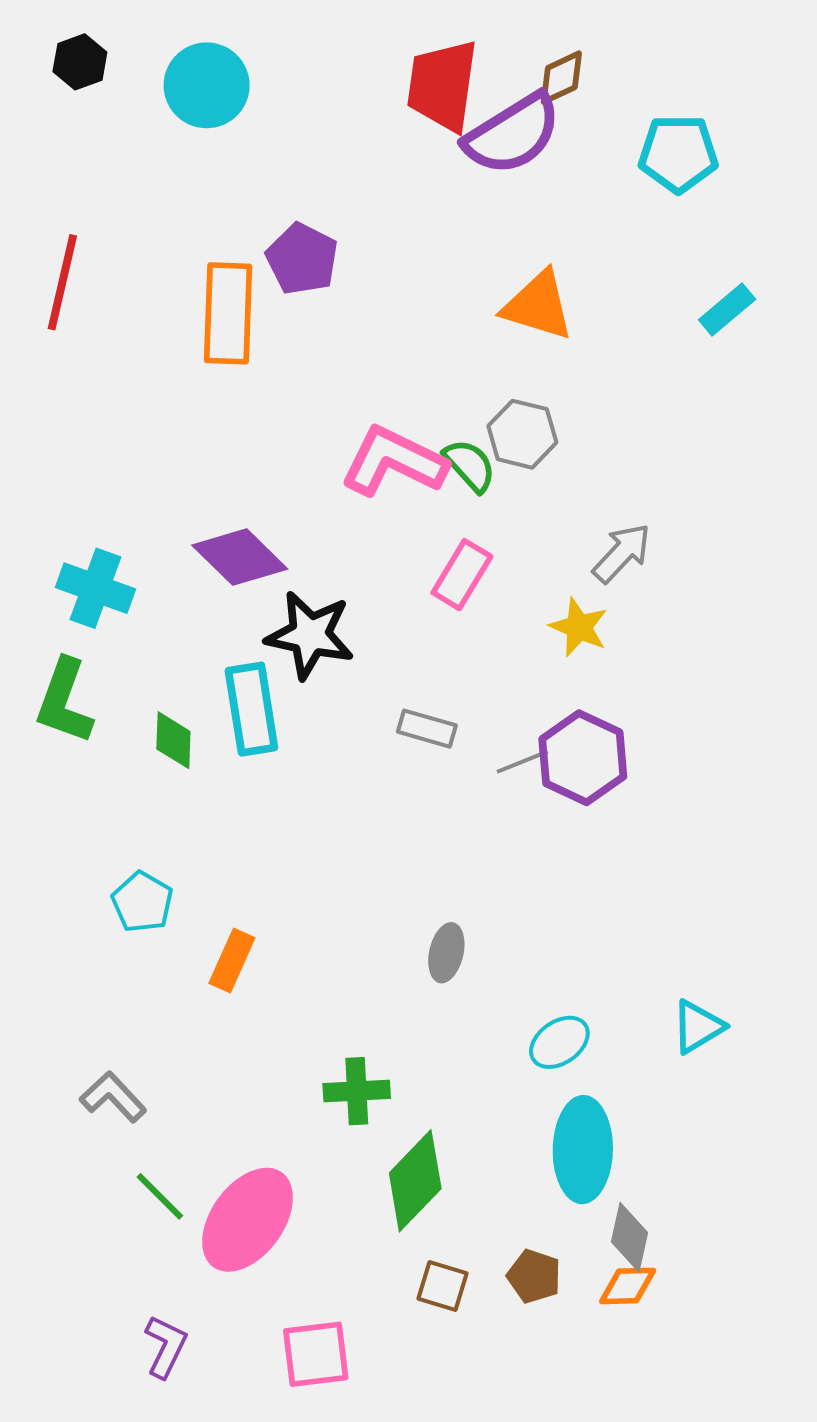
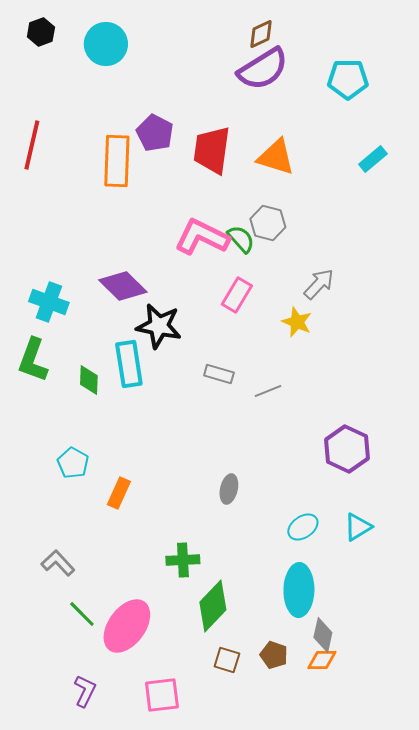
brown diamond: (561, 78) -> (261, 34), moved
red trapezoid: (442, 85) -> (212, 150), moved
purple hexagon: (583, 758) -> (347, 449), moved
cyan ellipse: (559, 1042) -> (303, 527), moved

